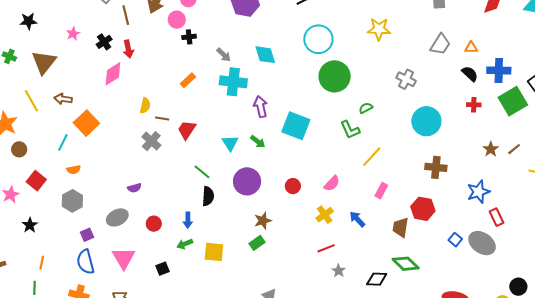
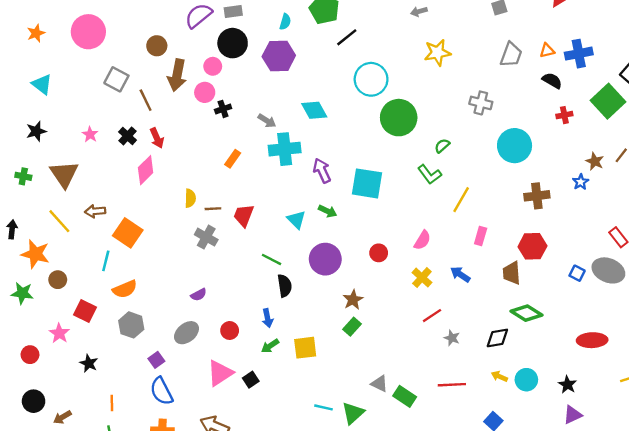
blue cross: (499, 70) -> (579, 54), moved
orange semicircle: (74, 170) -> (125, 289), size x1.5
blue star: (478, 192) -> (581, 182), moved, size x0.6
pink triangle: (124, 258) -> (220, 373), moved, turned 40

